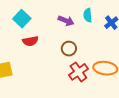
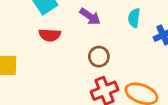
purple arrow: (66, 21) -> (90, 16), moved

